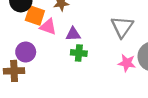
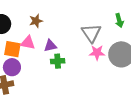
orange square: (35, 16) -> (12, 49), moved
pink star: (127, 63) -> (97, 53), moved

